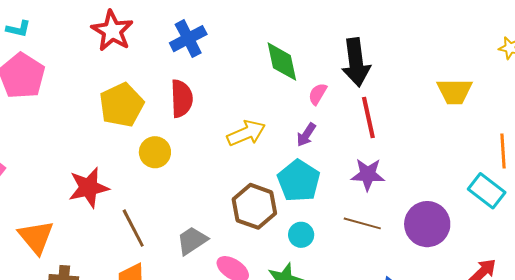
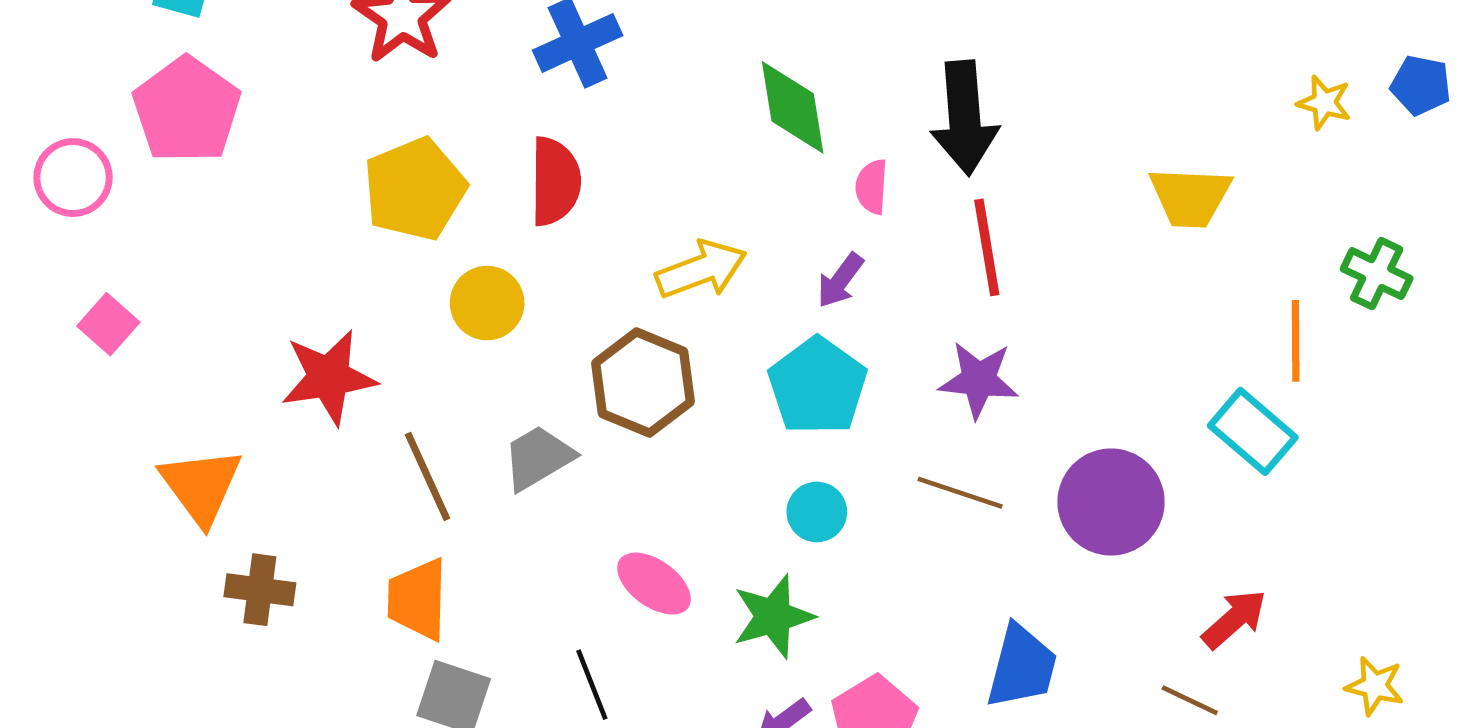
pink semicircle: (318, 94) -> (872, 187), turned -30
brown hexagon: (254, 206) -> (643, 382), moved
gray trapezoid: (192, 241) -> (538, 458), moved

